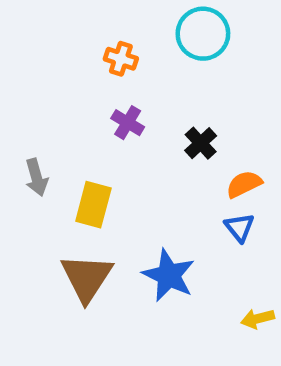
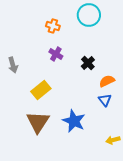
gray arrow: (36, 177) -> (13, 65), moved
yellow rectangle: (93, 205) -> (41, 90), turned 36

